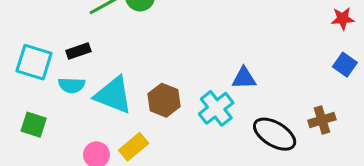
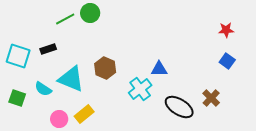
cyan semicircle: (72, 85) -> (43, 89), moved, turned 30
brown hexagon: (164, 100) -> (105, 68), moved
brown cross: (322, 120) -> (211, 98), turned -30

